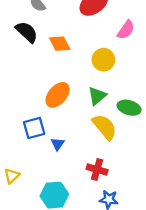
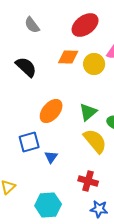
black semicircle: (27, 32) -> (26, 67), moved
orange diamond: (60, 44) -> (68, 57), moved, turned -60
yellow circle: (103, 60) -> (94, 64), moved

